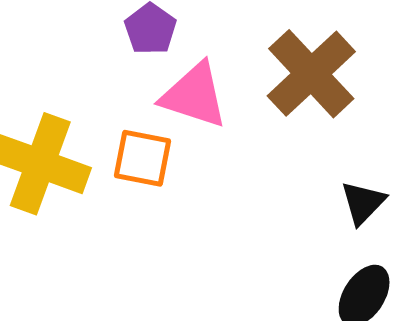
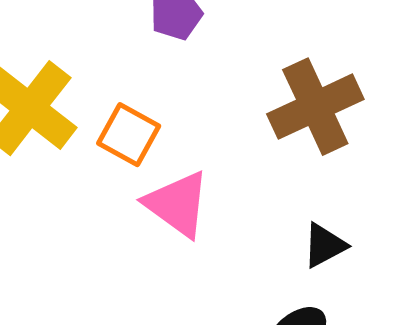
pink triangle: (194, 95) -> (177, 204), moved

